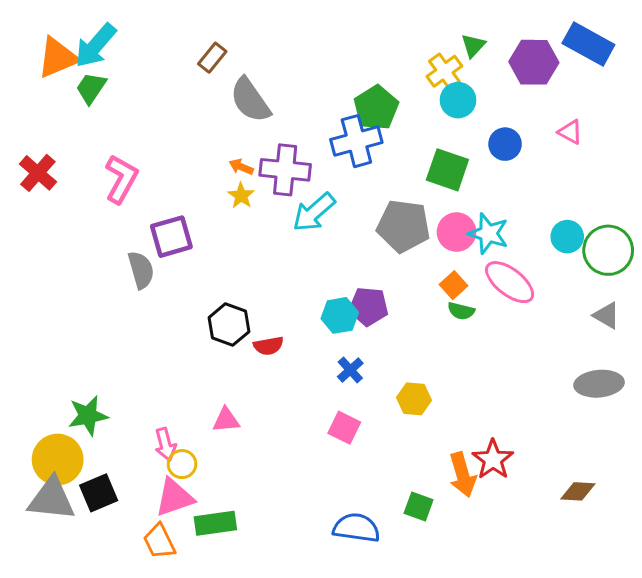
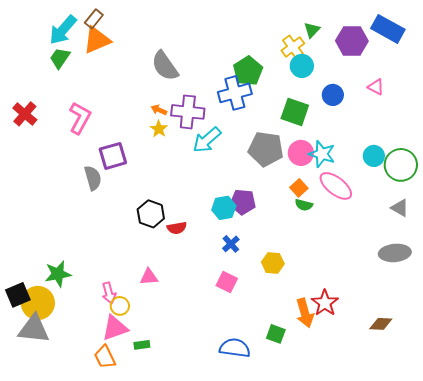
orange triangle: (58, 58) -> (97, 40), moved
brown rectangle: (212, 58) -> (94, 19), moved
black square: (99, 493) -> (18, 295), moved
green rectangle: (215, 523) -> (142, 345), size x0.6

